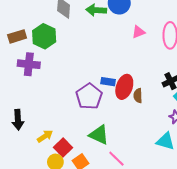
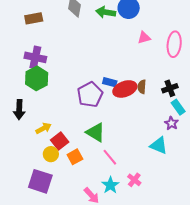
brown rectangle: (17, 36) -> (34, 18), moved
green hexagon: (44, 36) -> (37, 78), moved
red ellipse: (124, 87) -> (125, 89), turned 45
brown semicircle: (138, 96) -> (142, 87), moved

